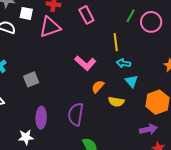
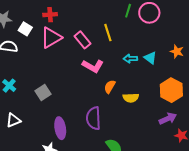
white square: (26, 13) -> (25, 29), turned 32
pink rectangle: (86, 15) -> (82, 40), moved
yellow line: (116, 42) -> (108, 33), moved
cyan triangle: (132, 81) -> (150, 58), moved

